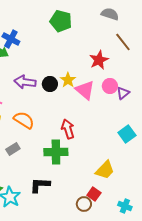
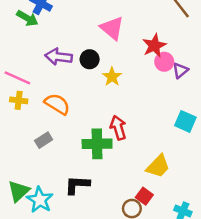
red star: (99, 60) -> (154, 46), moved
yellow star: (68, 80) -> (112, 77), moved
pink triangle: (85, 90) -> (112, 28), moved
red arrow: (68, 129) -> (118, 128), moved
cyan square: (127, 134) -> (185, 121), turned -30

